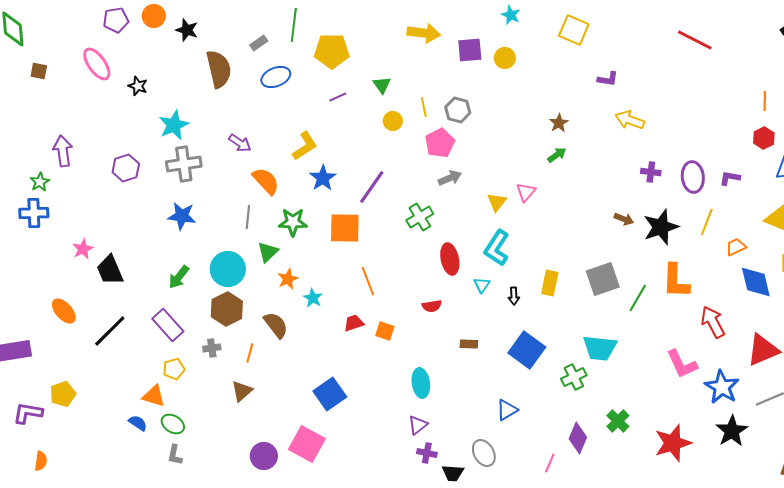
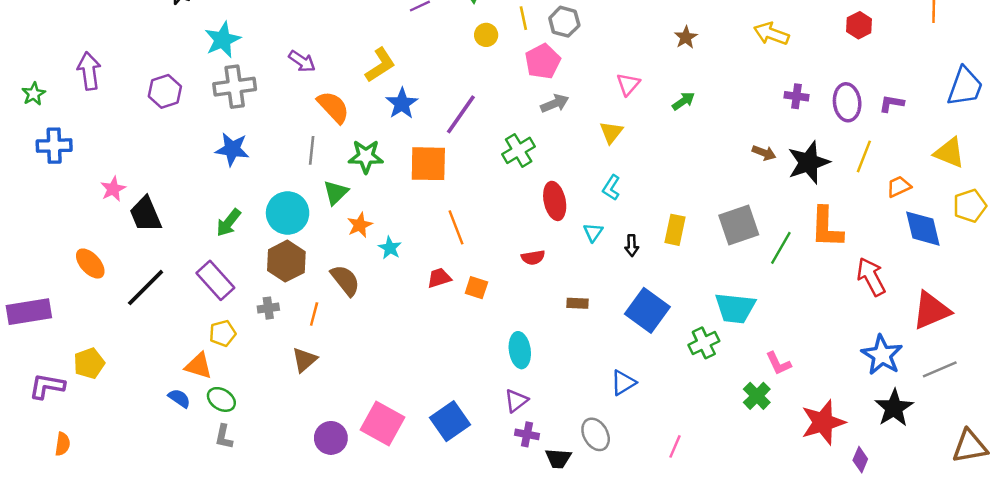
red hexagon: (764, 138) -> (859, 25), moved
green arrow: (557, 155) -> (683, 101), moved
green star: (40, 182) -> (34, 94), moved
pink triangle: (526, 192) -> (628, 84), moved
cyan L-shape: (497, 248) -> (611, 188), size x0.6
pink L-shape: (682, 364) -> (778, 363), moved, size x0.7
blue square: (330, 394) -> (450, 421), moved
purple diamond: (578, 438) -> (860, 460), moved, size x0.7

